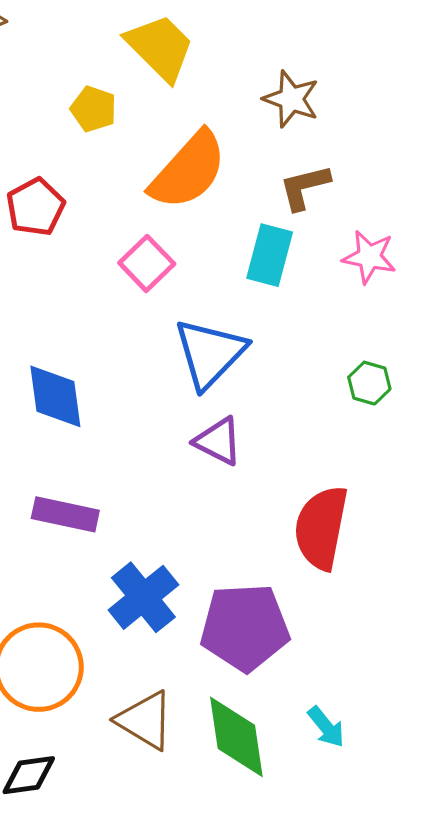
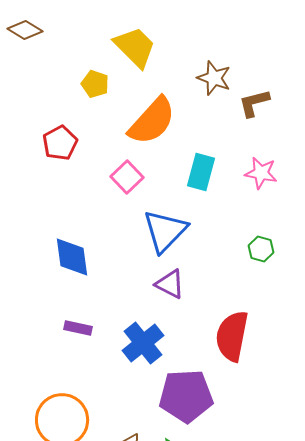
brown L-shape: (305, 187) -> (254, 103), moved
purple rectangle: (65, 514) -> (78, 328), size x0.7
blue cross: (143, 597) -> (143, 343), moved

